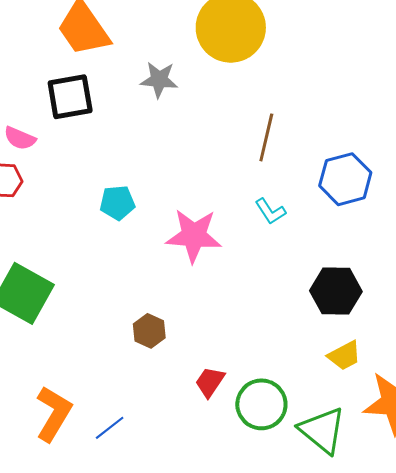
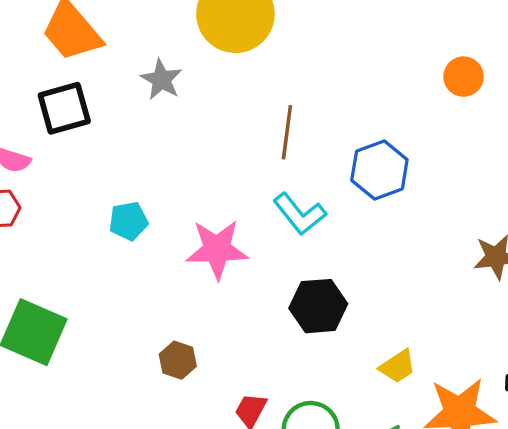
gray star: (159, 80) -> (161, 80), turned 30
cyan L-shape: (270, 211) -> (300, 214), size x1.5
black hexagon: (336, 291) -> (318, 306), moved

